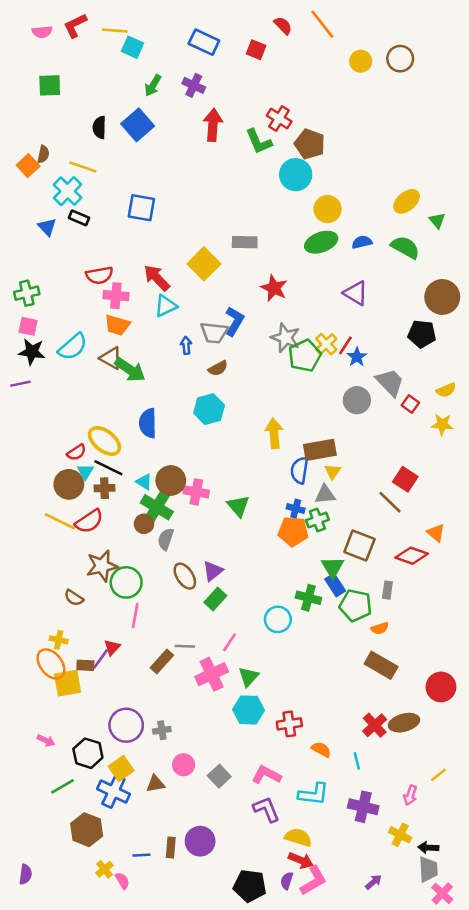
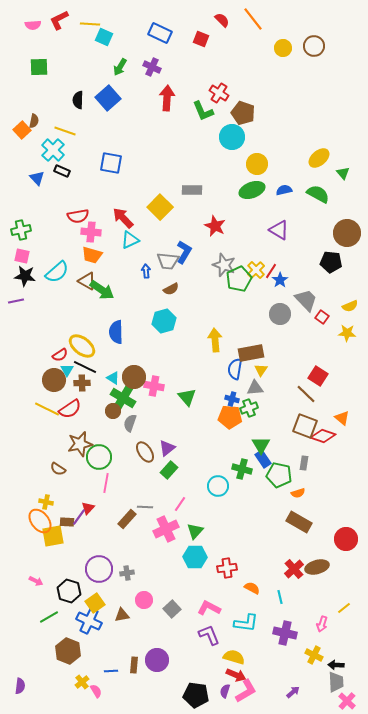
brown square: (359, 545) -> (305, 426), moved

